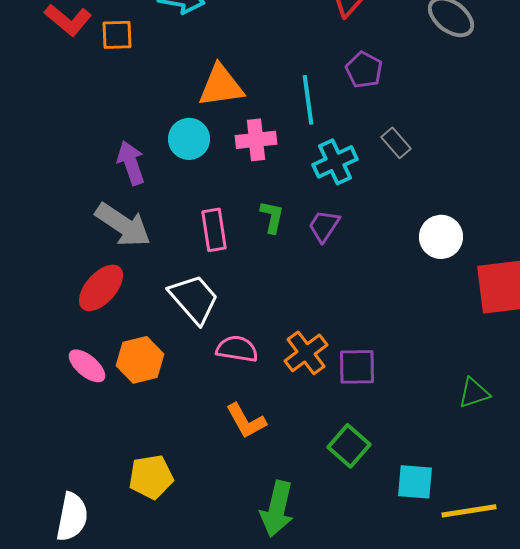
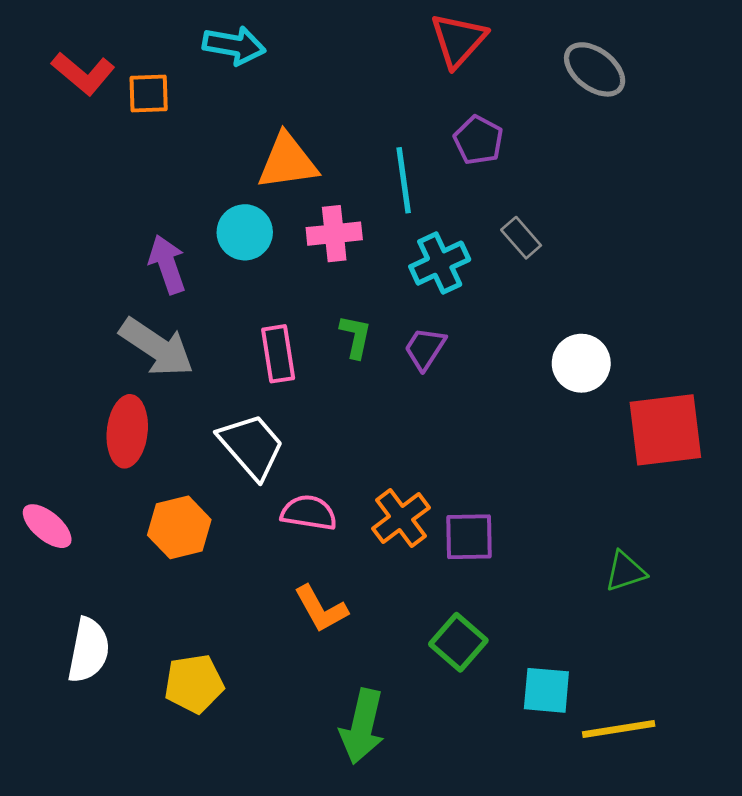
red ellipse: (101, 288) -> (127, 431), turned -36
pink ellipse: (87, 366) -> (47, 526), moved
white semicircle: (72, 517) -> (89, 650), moved

